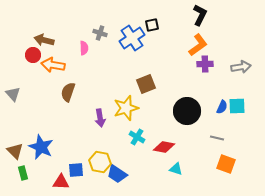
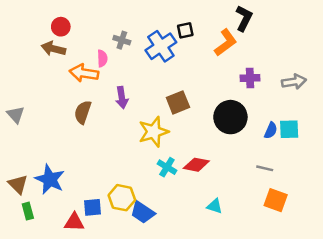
orange L-shape: (198, 45) -> (226, 43), moved
red circle: (33, 55) -> (61, 27), moved
orange arrow: (53, 65) -> (84, 73), moved
black circle: (187, 111) -> (230, 117), moved
purple arrow: (100, 118) -> (122, 98), moved
red diamond: (164, 147) -> (196, 165), moved

